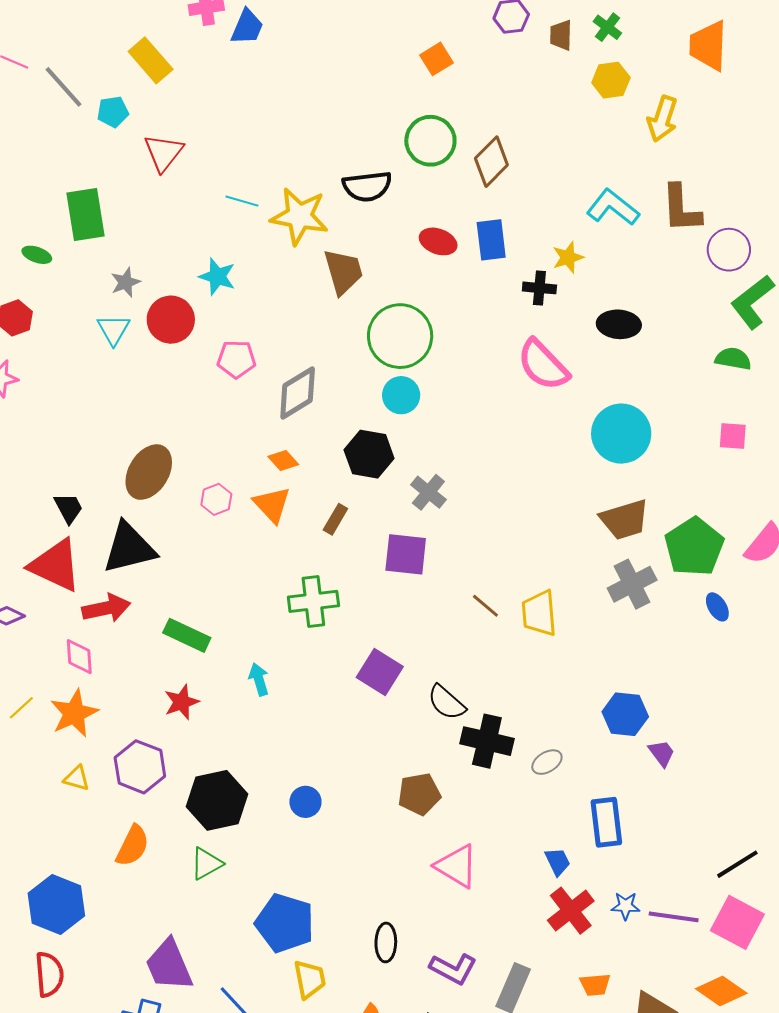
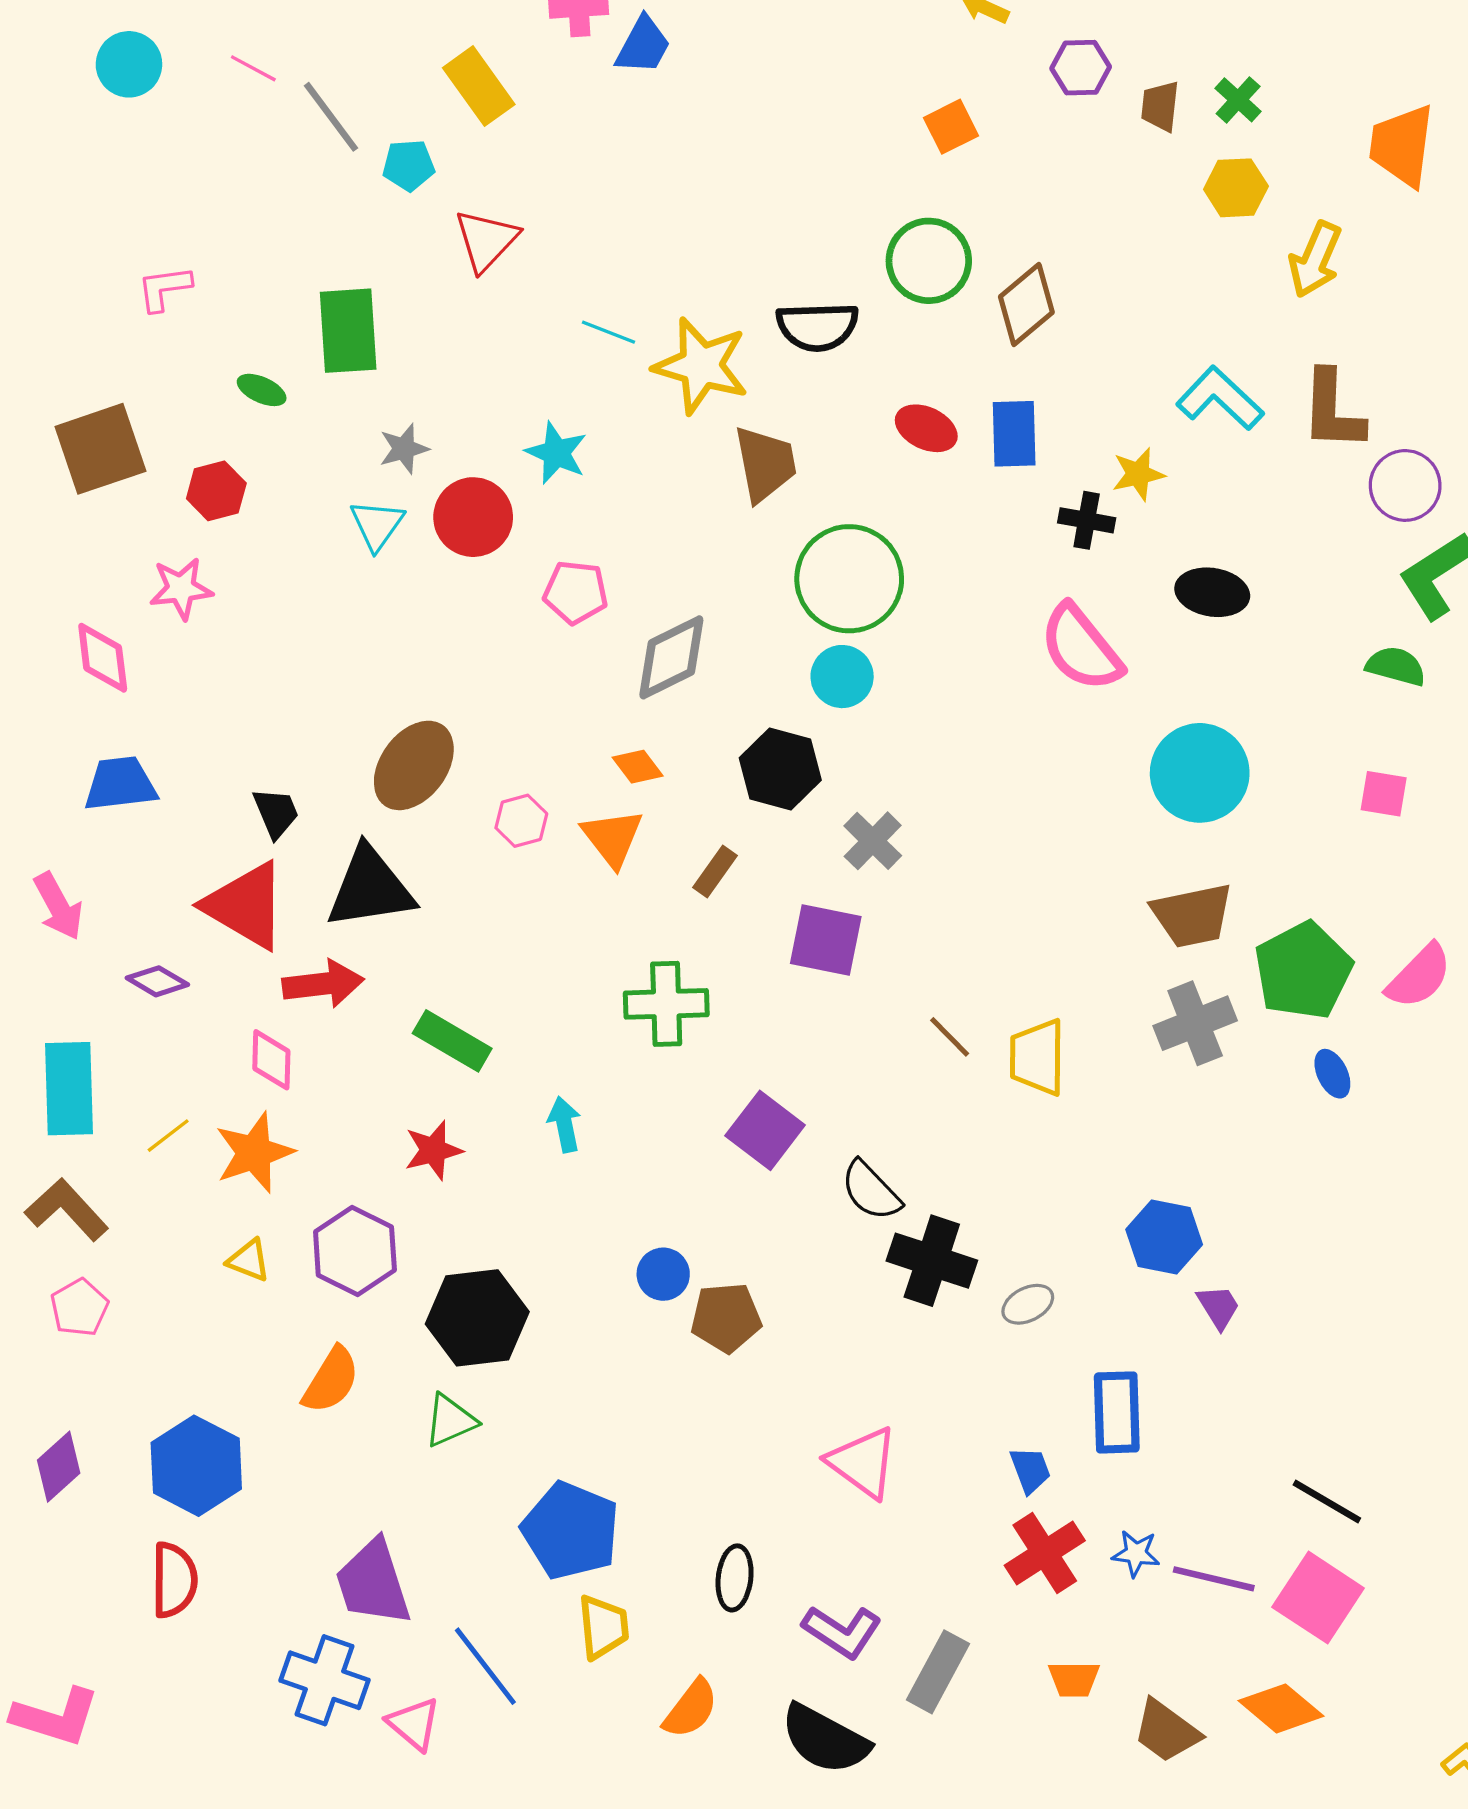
brown pentagon: (419, 794) -> (726, 1318), moved
blue circle: (305, 802) -> (663, 1274), moved
black line: (737, 864) -> (1327, 1501), turned 57

